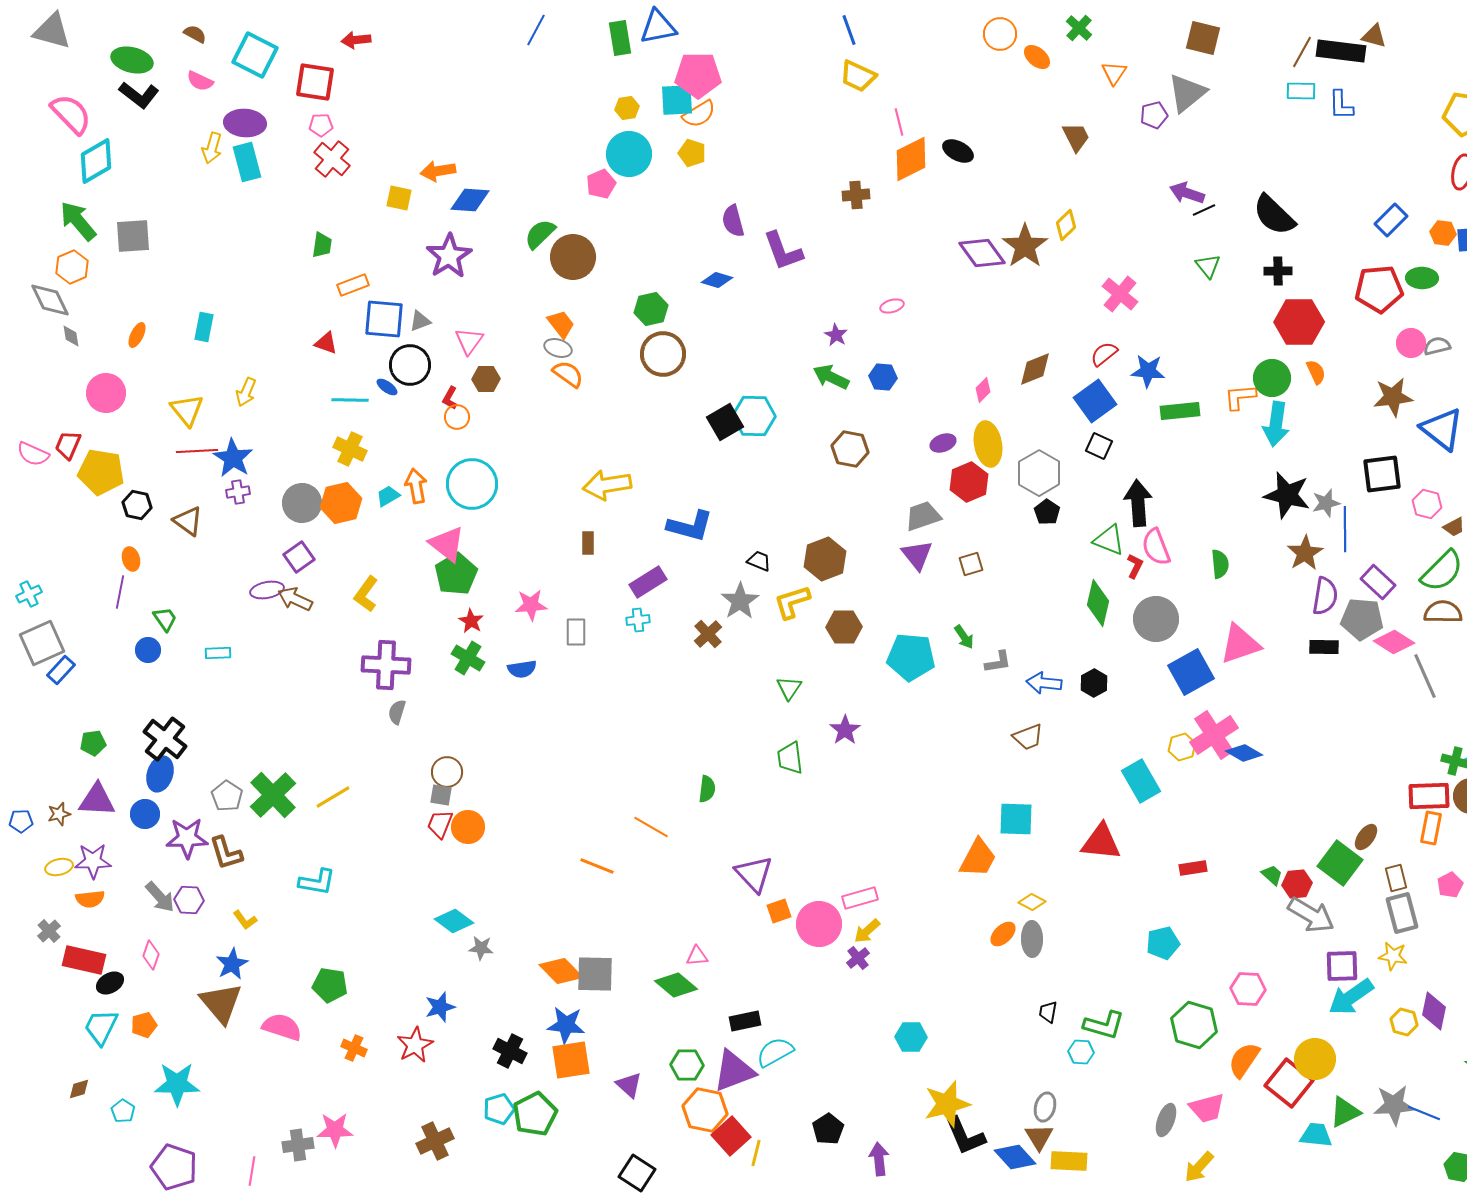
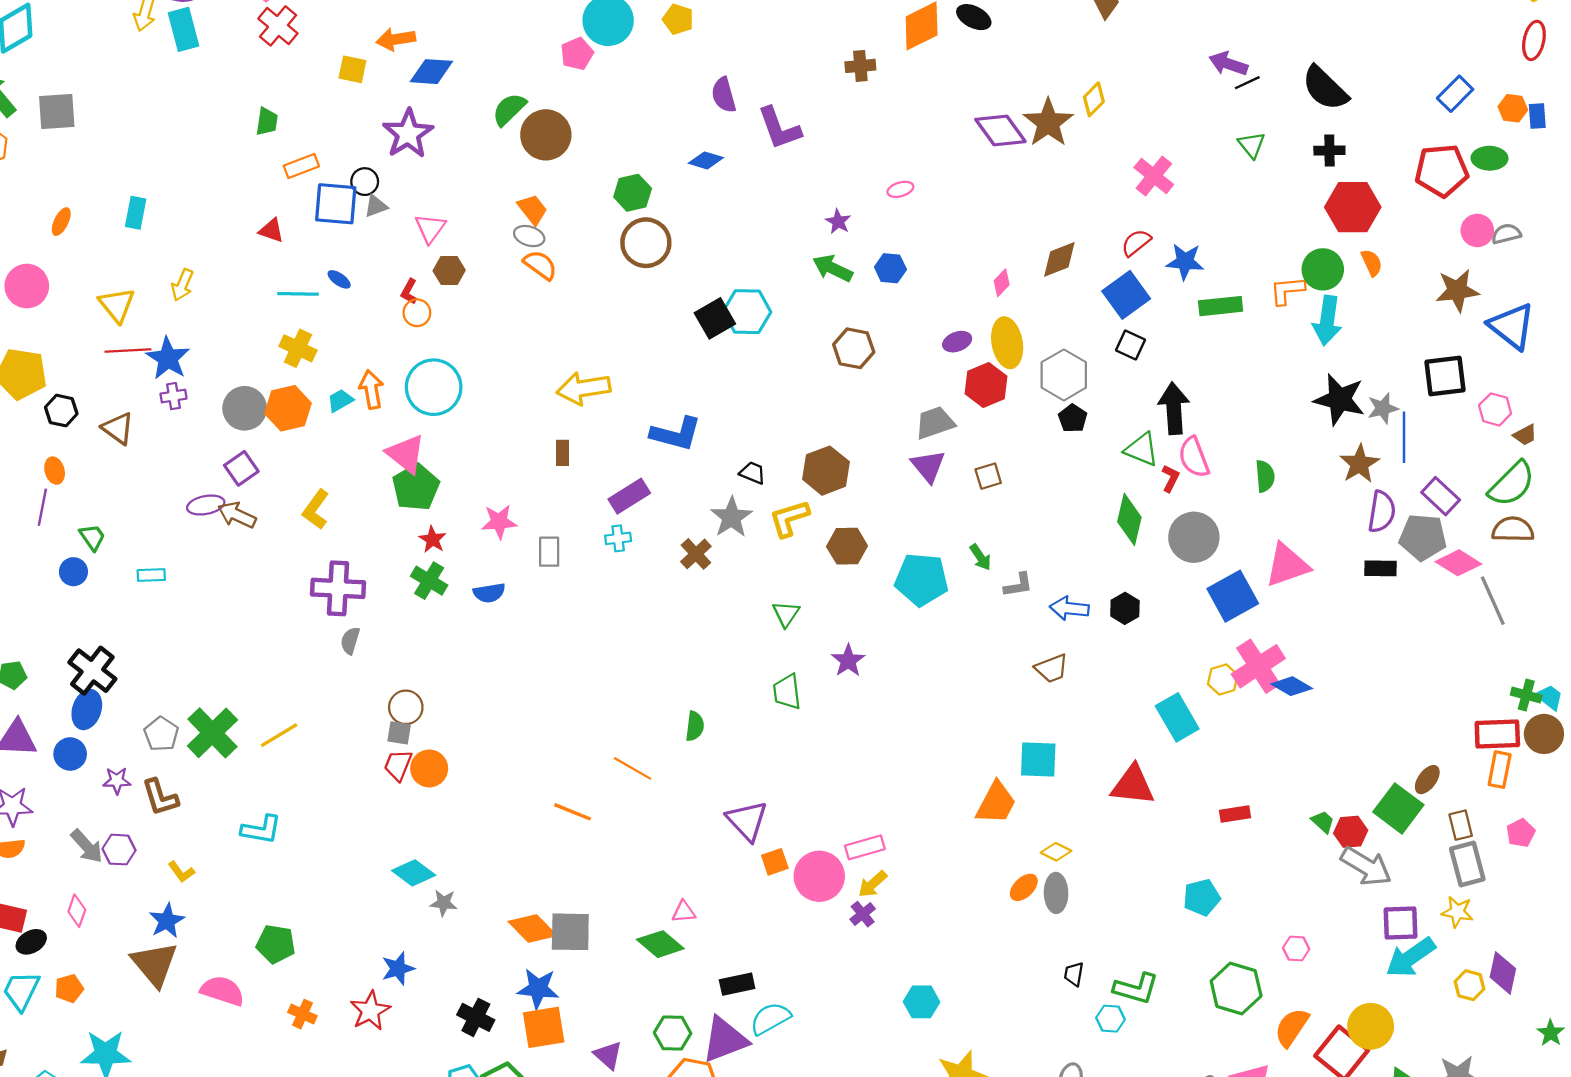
black circle: (410, 365) -> (365, 182), moved, size x0.6
purple star: (187, 838) -> (117, 781), size x0.6
pink hexagon: (1248, 989) -> (1296, 948), size x0.7

